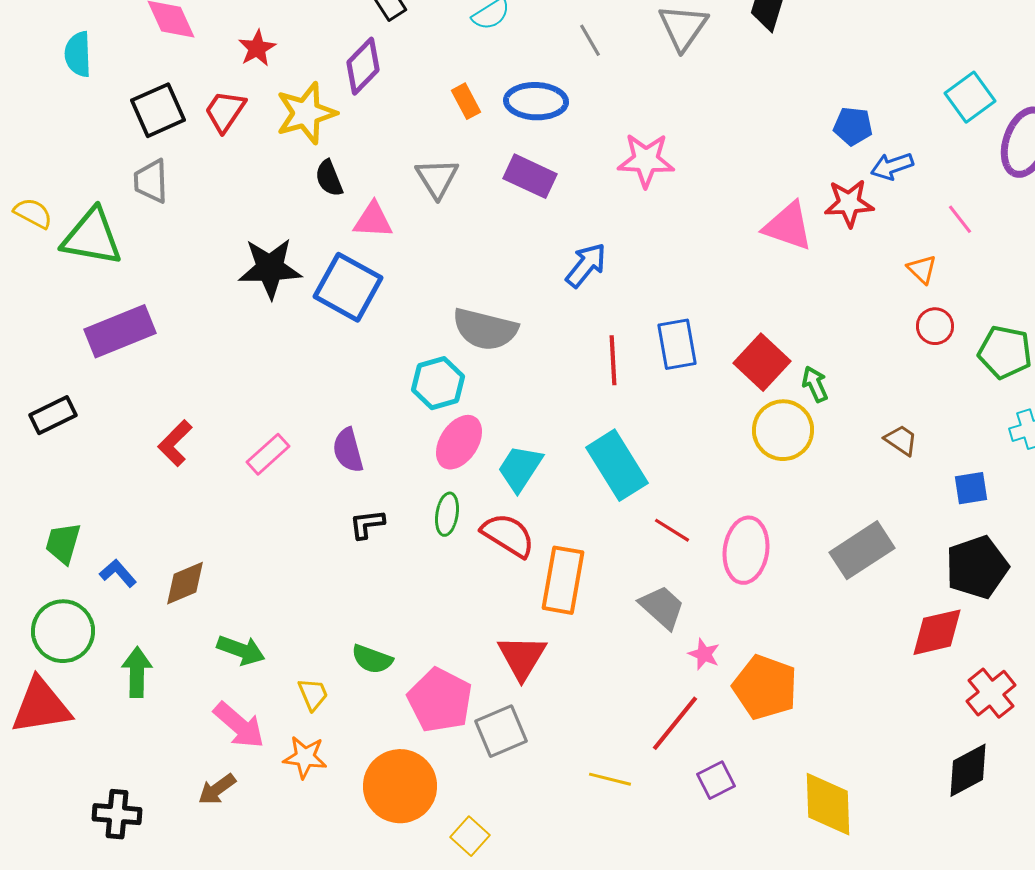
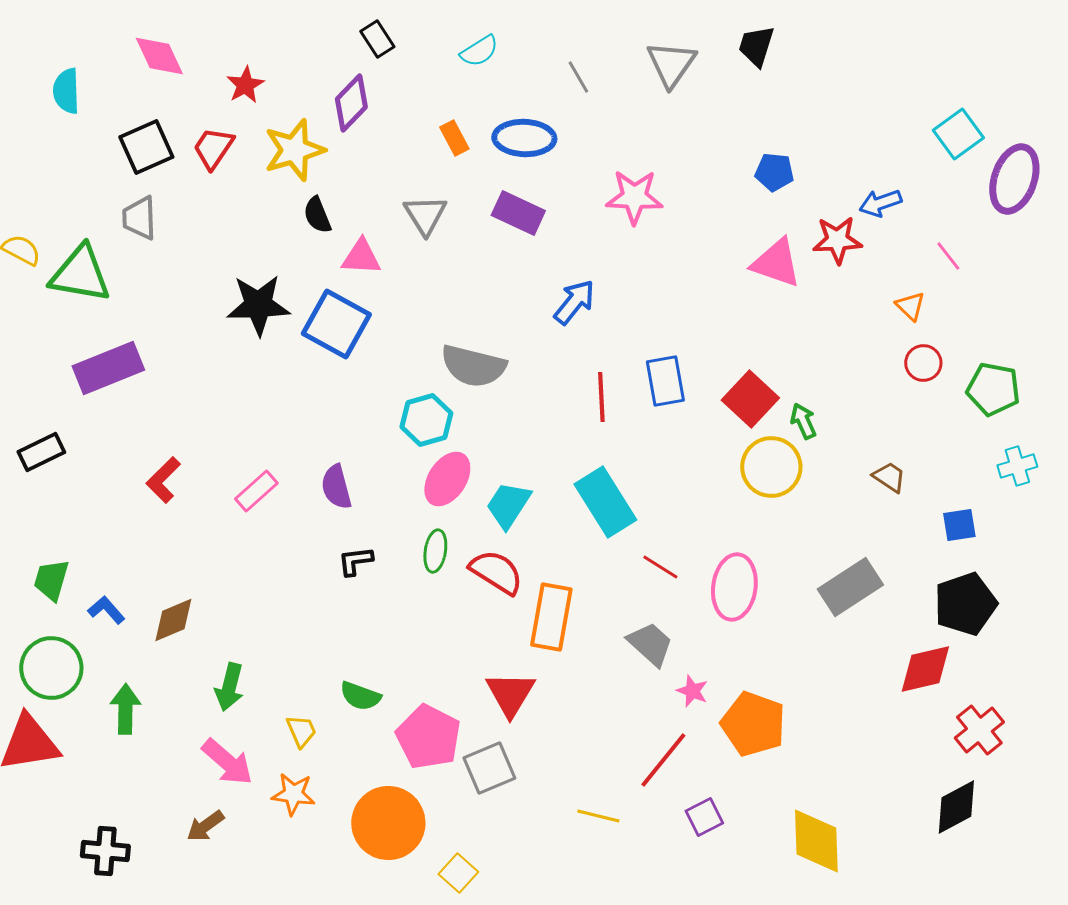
blue pentagon: (853, 126) -> (774, 172), moved
green arrow: (241, 650) -> (229, 687), turned 84

